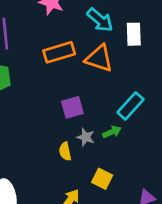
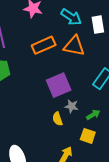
purple square: (72, 107) -> (59, 85), size x1.4
green arrow: (112, 132) -> (93, 115), moved

